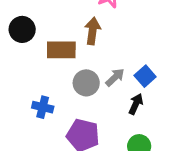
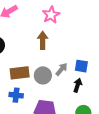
brown rectangle: (61, 50) -> (20, 73), moved
blue square: (145, 76) -> (81, 66), turned -32

